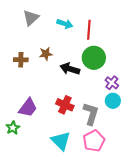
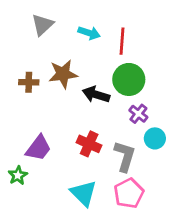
brown star: (46, 54) -> (63, 74), size x1.5
purple cross: (112, 83) -> (138, 114), moved

